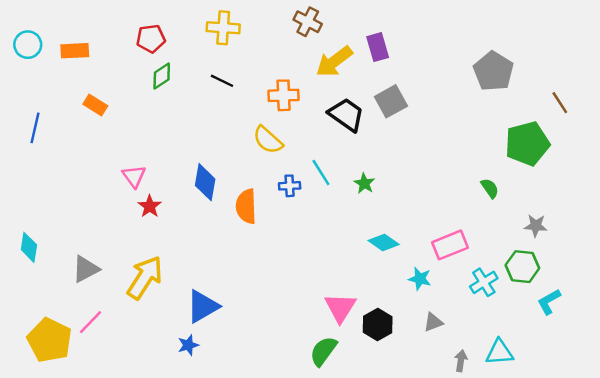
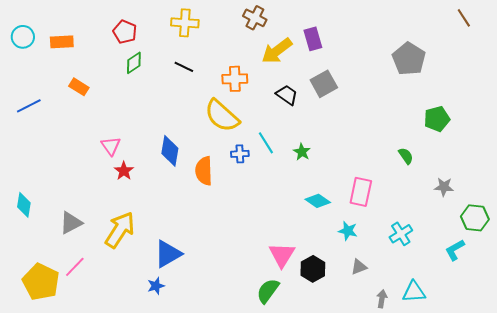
red pentagon: (151, 39) -> (125, 32), turned 30
brown line: (560, 103) -> (464, 18), moved
black trapezoid: (346, 115) -> (287, 95), size x0.7
blue line: (35, 128) -> (29, 106), turned 50
yellow semicircle: (268, 140) -> (222, 116), size x1.4
green pentagon: (527, 144) -> (437, 119), size x0.7
pink rectangle: (450, 245) -> (361, 192), moved, turned -56
green hexagon: (522, 267) -> (475, 218), moved

